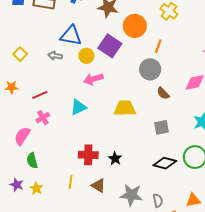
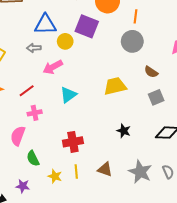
pink arrow: (93, 79) -> (53, 67), moved
brown semicircle: (163, 93) -> (151, 72), moved
pink cross: (43, 118) -> (35, 113), turned 32
red cross: (88, 155) -> (73, 142), moved
black star: (115, 158) -> (124, 131), moved
yellow star: (36, 188) -> (55, 176), moved
gray star: (131, 195) -> (140, 172), turned 30

